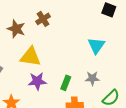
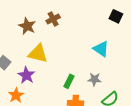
cyan triangle: (96, 46) -> (101, 49), turned -36
purple star: (37, 81) -> (26, 75), moved, turned 30

